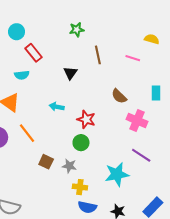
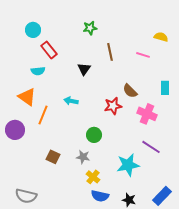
red star: (86, 119) -> (113, 106), moved, turned -30
orange line: (27, 133) -> (43, 115), moved, turned 60
brown square: (46, 162) -> (53, 157), moved
yellow cross: (80, 187) -> (93, 177), turned 32

